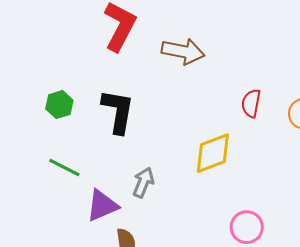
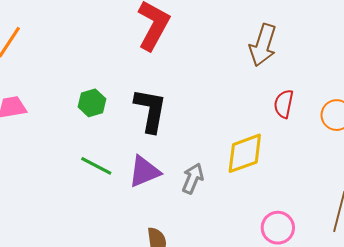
brown arrow: (183, 51) -> (263, 45), moved, turned 96
gray arrow: (143, 182) -> (193, 178), moved
purple triangle: (102, 205) -> (144, 172), moved

